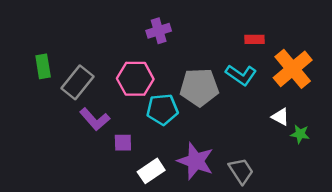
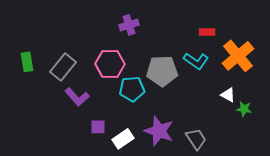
green rectangle: (43, 66) -> (27, 62), moved
purple square: (123, 143) -> (98, 127), moved

